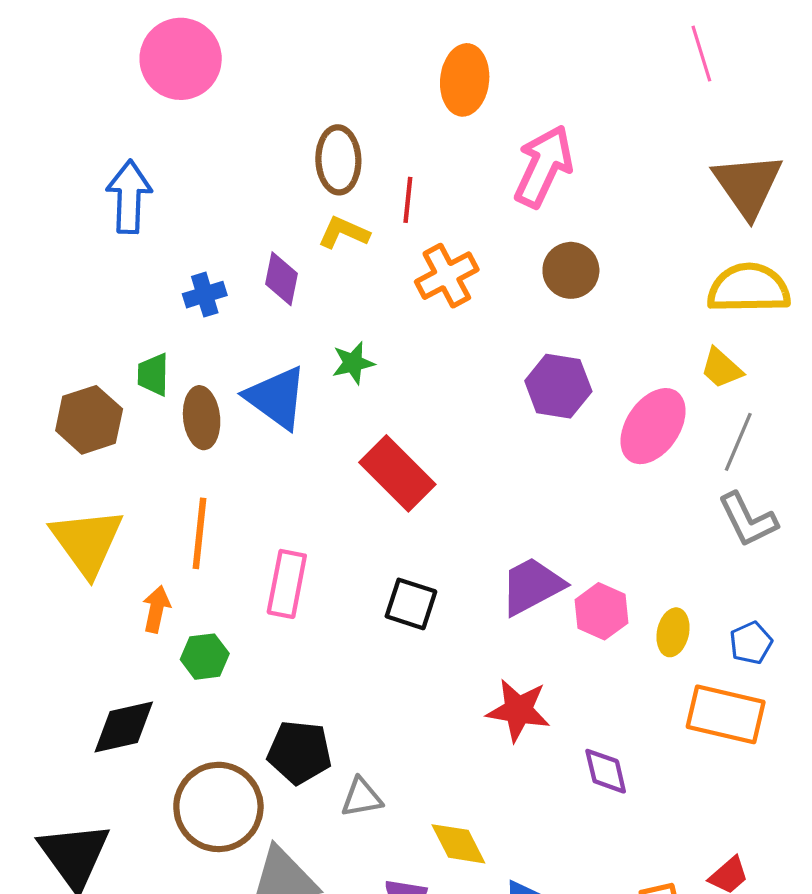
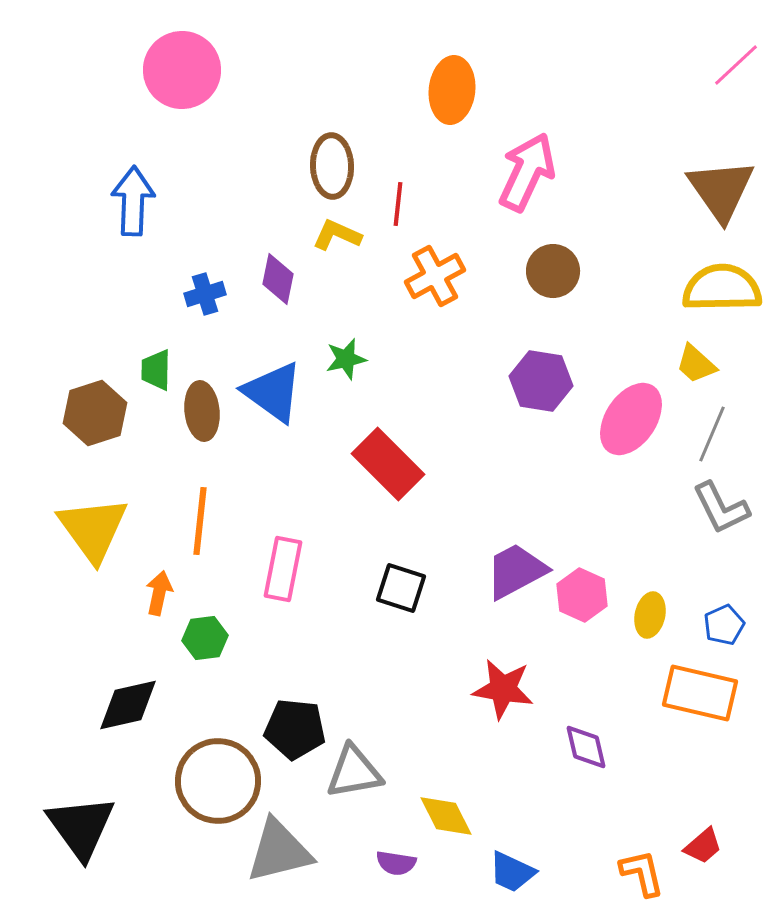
pink line: (701, 54) -> (736, 65), moved, turned 64
gray triangle: (362, 798) -> (354, 772), size x1.4

